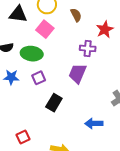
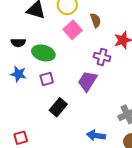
pink square: (45, 29) -> (73, 30), moved

